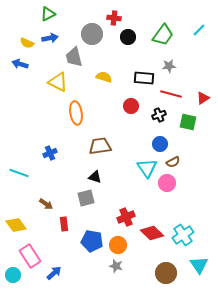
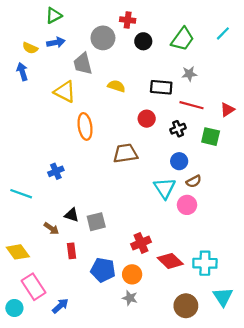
blue arrow: (20, 64) -> (22, 72), turned 56
brown trapezoid: (100, 146) -> (125, 153), moved
black triangle: (95, 177) -> (72, 215), moved
cyan cross: (183, 235) -> (205, 263), turned 35

